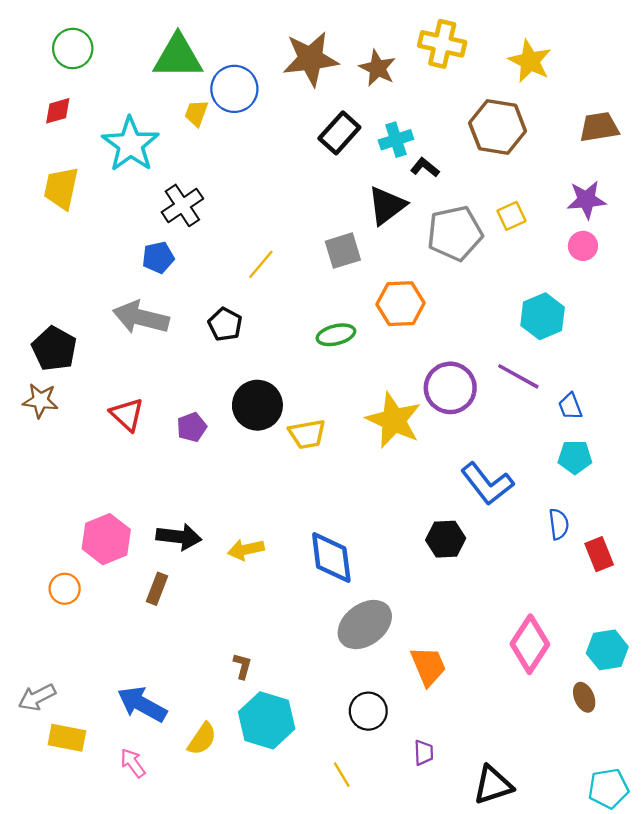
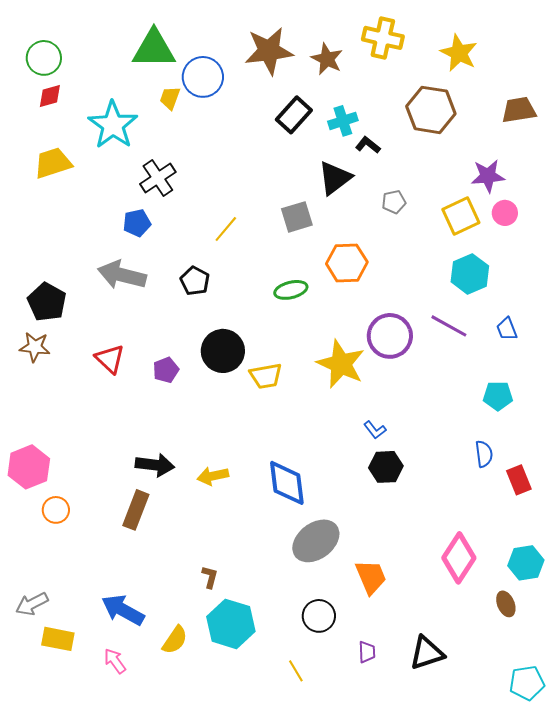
green circle: (73, 48) -> (44, 58), moved
yellow trapezoid: (61, 188) -> (53, 163), turned 60
purple star: (586, 200) -> (488, 176), moved
yellow square: (511, 216) -> (461, 216), moved, size x1.5
gray pentagon: (455, 233) -> (394, 202), size x0.5
blue trapezoid: (570, 406) -> (507, 329), moved
blue L-shape: (487, 484) -> (375, 430), moved, size x0.5
pink hexagon: (106, 539) -> (29, 467), moved
brown rectangle: (157, 589) -> (136, 510), size x1.4
black triangle: (493, 785) -> (427, 653), moved

